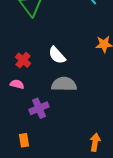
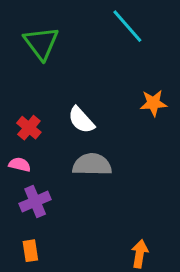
purple cross: (39, 108) -> (35, 201), moved

